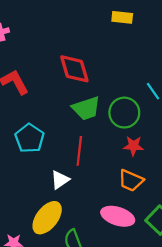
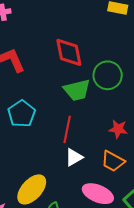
green circle: (124, 113) -> (108, 75), moved
white triangle: (60, 180) -> (74, 157), moved

